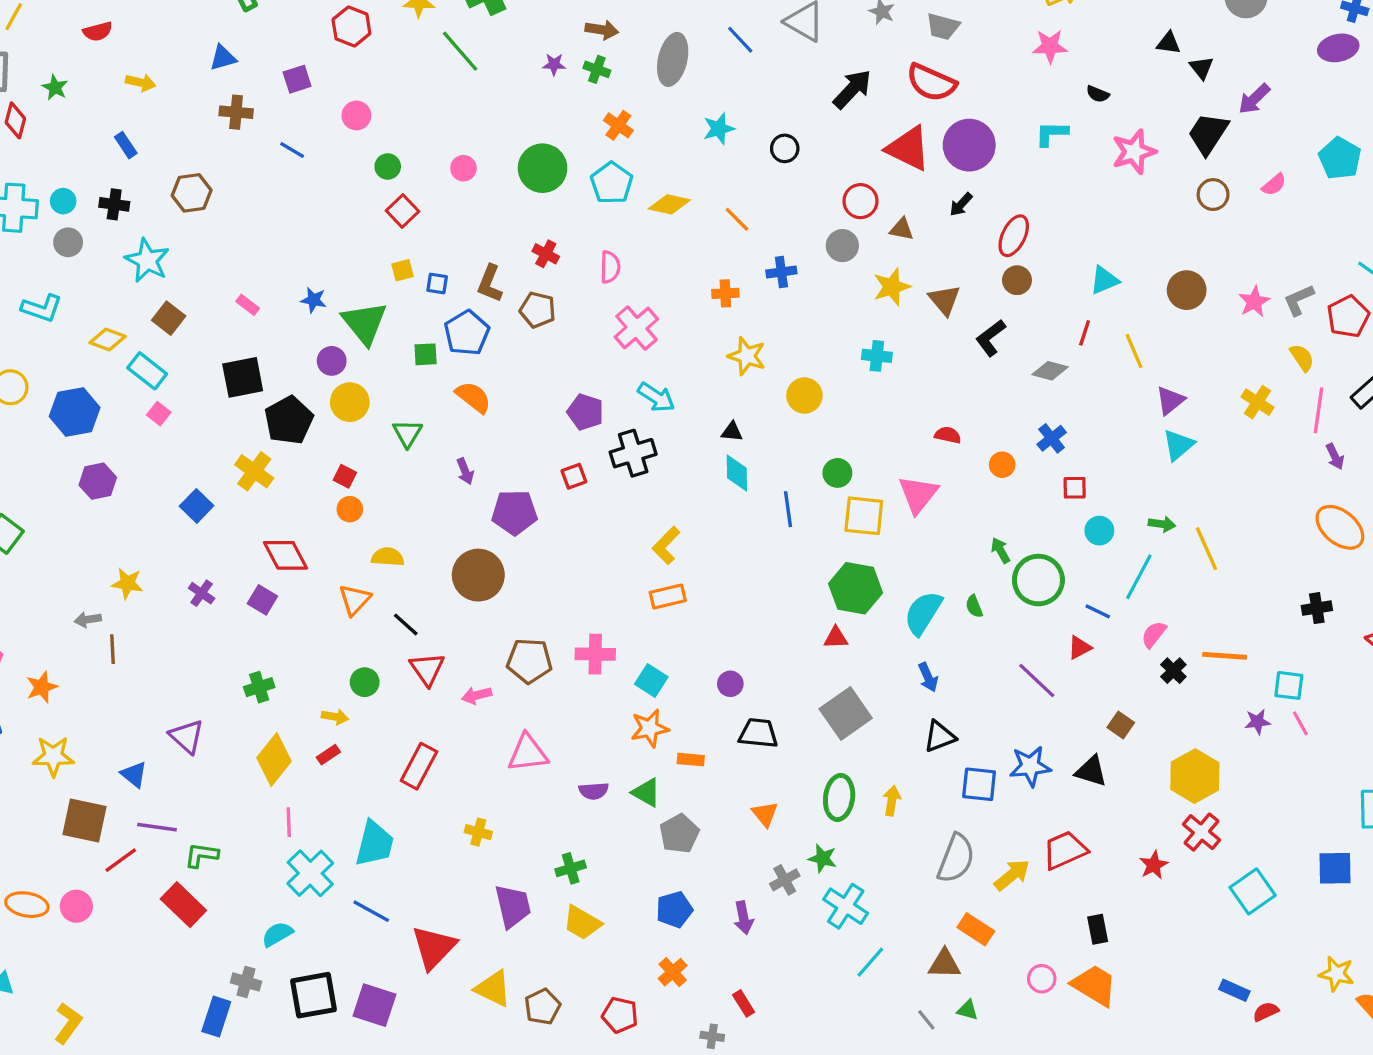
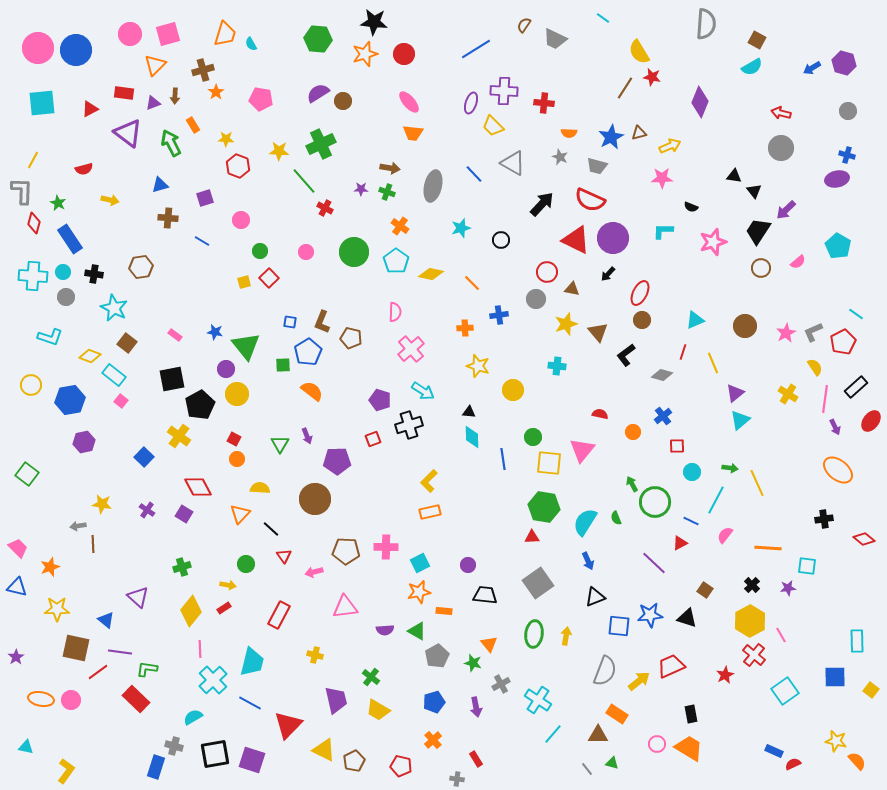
blue rectangle: (126, 145) -> (70, 239), moved, size x1.8
red cross: (546, 254) -> (325, 208), moved
yellow square: (403, 270) -> (244, 282), moved
green triangle: (407, 433) -> (280, 444), moved
red triangle: (427, 669) -> (284, 556), size x0.7
black cross: (1173, 671) -> (752, 585), moved
cyan square: (651, 681) -> (420, 563), turned 30
pink line: (1300, 723) -> (781, 635), moved
green star: (823, 858) -> (473, 663), moved
green cross: (571, 868) -> (371, 677), turned -36

